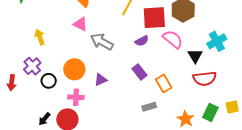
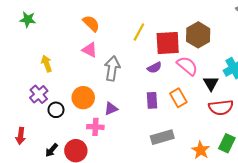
gray arrow: (102, 42) -> (112, 68), turned 70
purple rectangle: (139, 72) -> (152, 100), turned 35
red arrow: (12, 83) -> (21, 136), moved
orange rectangle: (164, 83) -> (178, 98), moved
pink cross: (76, 97) -> (95, 127), moved
gray rectangle: (149, 107) -> (162, 137), size x1.5

